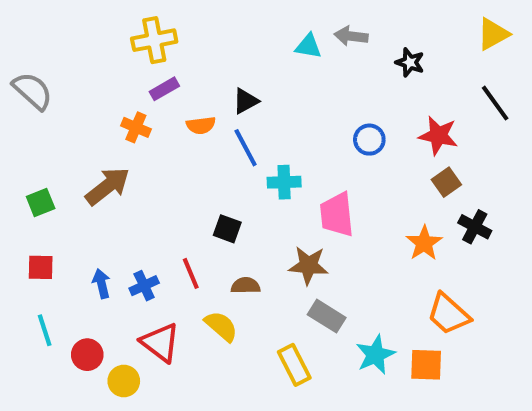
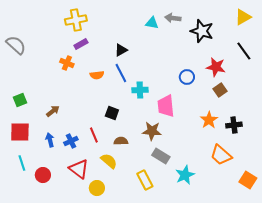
black star: (410, 62) -> (202, 31), size x1.6
orange semicircle: (201, 125) -> (97, 75), moved
blue circle: (369, 140) -> (187, 77), moved
brown arrow: (108, 186) -> (53, 111), moved, size x0.6
black cross: (475, 227) -> (234, 125), moved, turned -35
red square: (41, 267) -> (20, 132), size x1.5
orange square: (426, 365) -> (248, 180), moved, turned 30
yellow circle: (124, 381) -> (97, 188), moved

